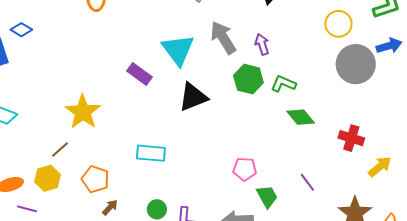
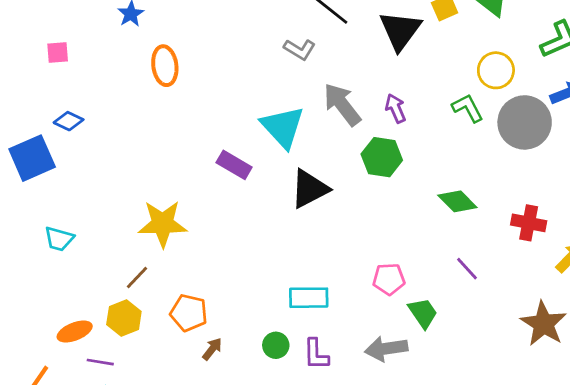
green L-shape: (283, 84) -> (468, 108), moved, turned 45
yellow star: (83, 112) -> (163, 224), turned -30
cyan rectangle: (151, 153) -> (309, 298), moved
purple line: (307, 182) -> (467, 269), moved

